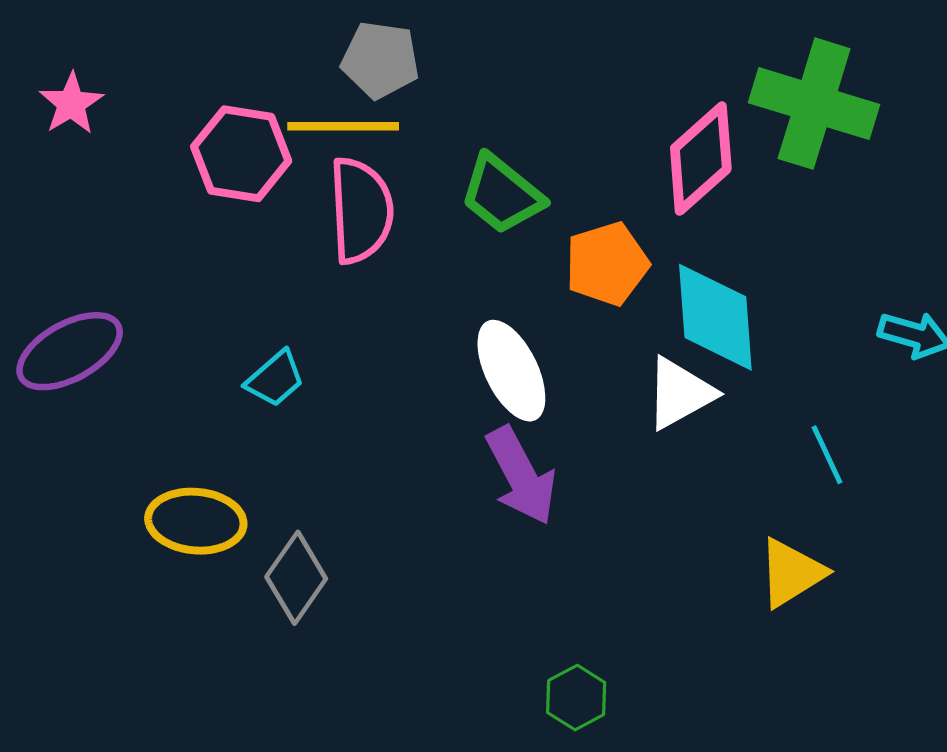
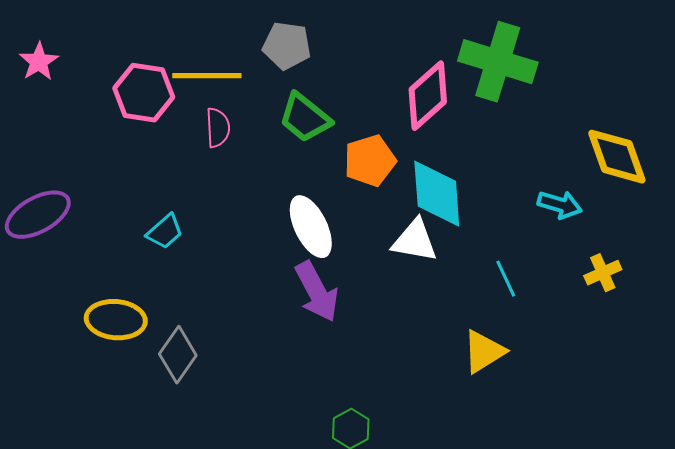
gray pentagon: (380, 60) -> (287, 46), moved
pink semicircle: (361, 210) -> (218, 128), size x0.6
white triangle: (680, 393) -> (415, 241), turned 39

